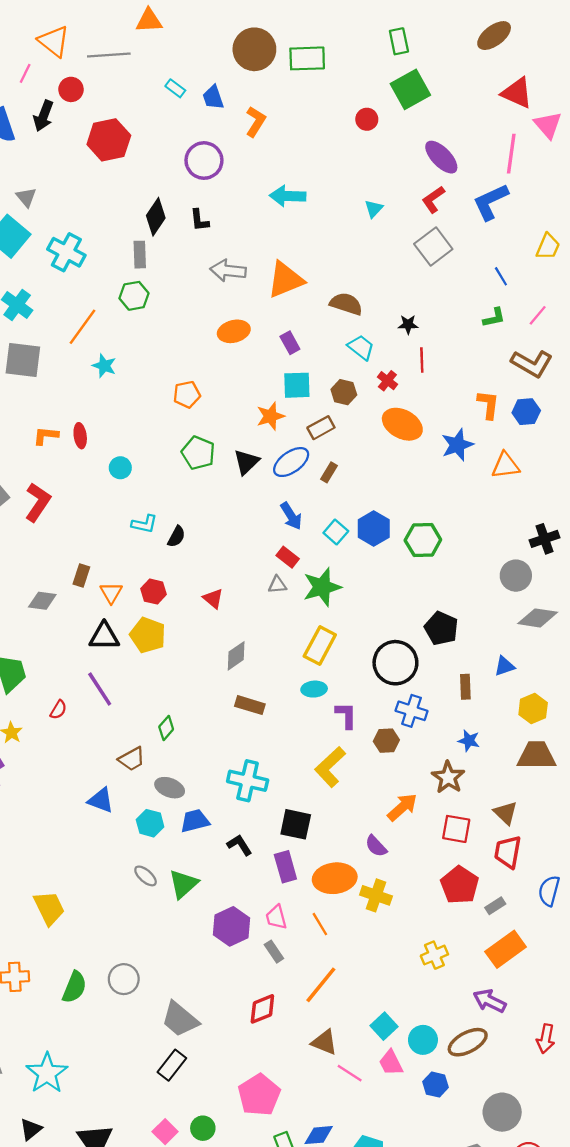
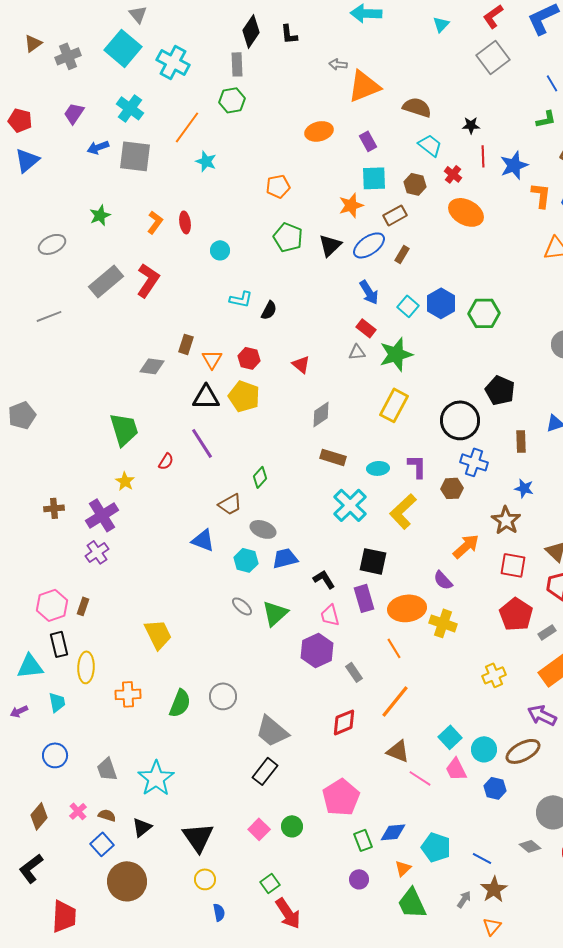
gray arrow: (228, 271) -> (338, 64), moved, size x0.6
orange L-shape: (46, 436) -> (155, 222), turned 120
blue star: (457, 445) -> (514, 165), moved
cyan ellipse: (314, 689) -> (378, 468), moved
cyan cross: (248, 781) -> (350, 505), moved, turned 32
pink trapezoid: (276, 917) -> (330, 615), moved

